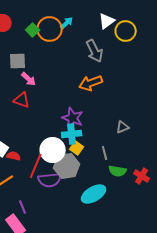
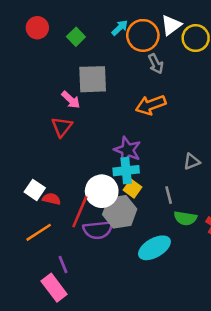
orange circle: (50, 29) -> (143, 35), moved
gray arrow: (95, 51) -> (156, 64), size x0.7
gray square: (18, 61) -> (93, 79), moved, size x1.4
red triangle: (22, 100) -> (62, 127), turned 48

